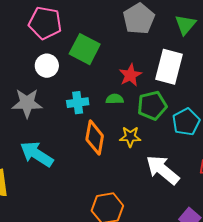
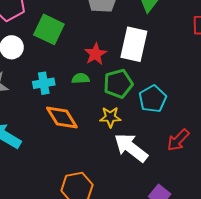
yellow star: (130, 137) -> (110, 117), moved
orange diamond: (95, 138) -> (62, 118), turned -40

